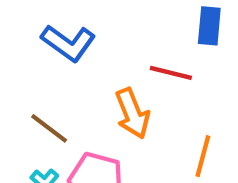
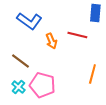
orange arrow: (132, 113) -> (51, 41), moved, size x0.7

